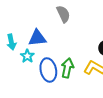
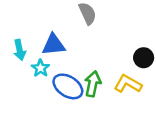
blue ellipse: (48, 70) -> (68, 86), turned -45

